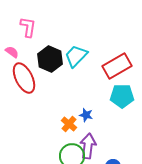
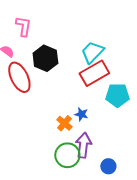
cyan trapezoid: (76, 56) -> (92, 52), moved
red rectangle: (117, 66) -> (94, 73), moved

